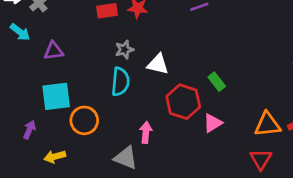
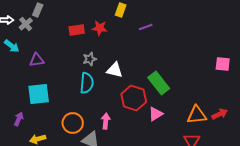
green rectangle: (217, 82) -> (159, 83), size x1.6
orange circle: (84, 120) -> (73, 123), moved

